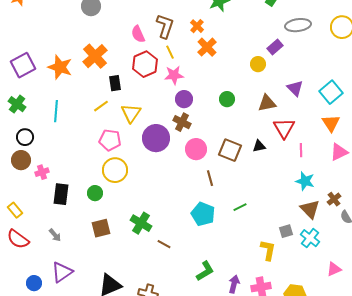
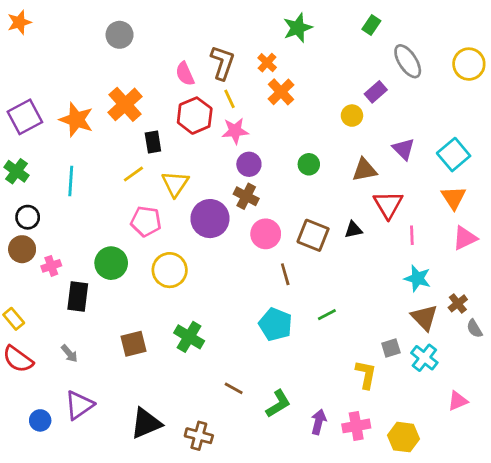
gray ellipse: (298, 25) -> (408, 61), turned 65
yellow circle: (115, 170) -> (170, 270), moved
green circle: (95, 193) -> (111, 263), moved, size x1.5
brown line: (164, 244) -> (234, 388), moved

